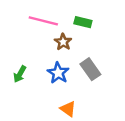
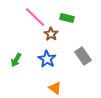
pink line: (43, 21) -> (35, 17), turned 30
gray rectangle: (90, 69) -> (83, 56), moved

